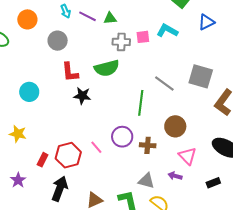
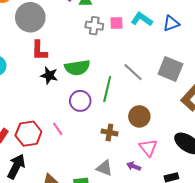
blue triangle: (206, 22) -> (171, 23), moved
gray circle: (58, 41) -> (30, 17), size x1.5
green semicircle: (107, 68) -> (77, 68), moved
purple circle: (122, 137) -> (80, 101), moved

